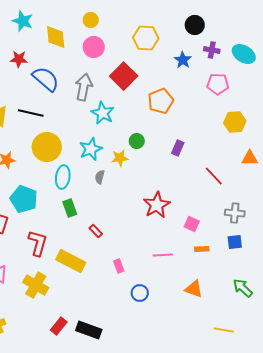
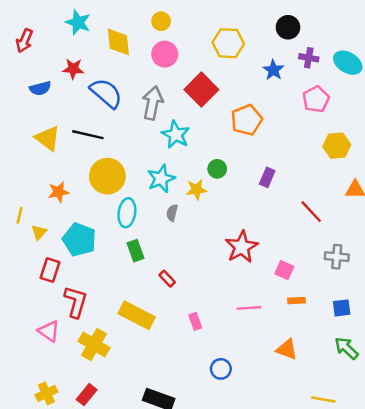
pink pentagon: (218, 84) -> (316, 99), turned -30
blue square: (235, 242) -> (342, 308), moved
red L-shape: (38, 243) -> (76, 302), moved
blue circle: (140, 293) -> (221, 369), moved
red rectangle: (59, 326) -> (87, 395), moved

